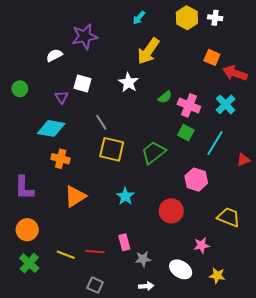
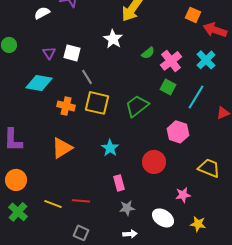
white square: (82, 84) -> (72, 53), moved
pink cross: (189, 105) -> (171, 61), turned 30
orange cross: (61, 159) -> (66, 106), moved
pink rectangle: (124, 242) -> (119, 183), moved

